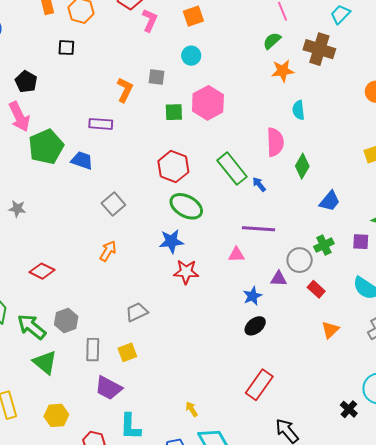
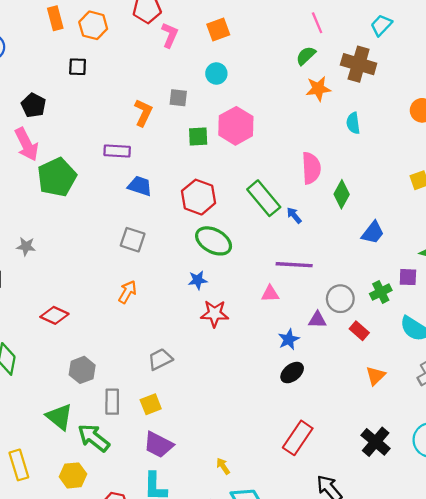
cyan semicircle: (299, 110) -> (353, 123), moved
blue trapezoid: (82, 160) -> (140, 186), moved
gray square: (113, 204) -> (133, 240), turned -30
blue star: (171, 241) -> (198, 280), size x0.7
green cross: (324, 245) -> (381, 292), moved
green arrow: (32, 327) -> (94, 438), moved
purple trapezoid: (109, 388) -> (158, 445), moved
black cross: (349, 409) -> (376, 442), moved, size x1.5

